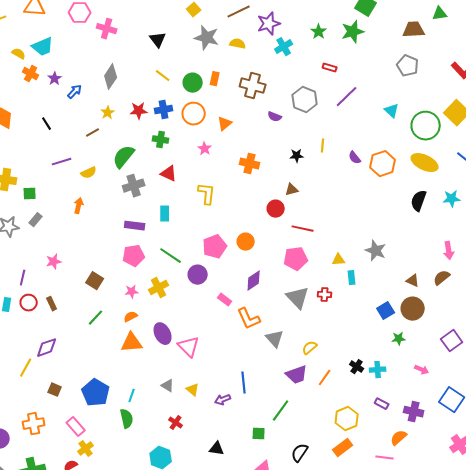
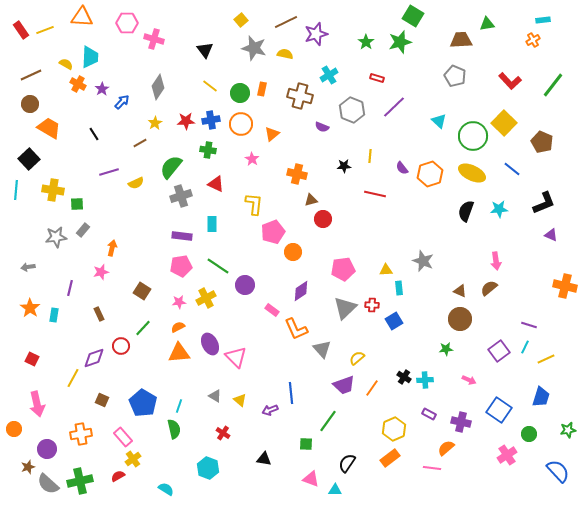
cyan trapezoid: (43, 47) -> (90, 57), turned -65
cyan cross: (284, 47) -> (329, 75), moved
brown triangle: (292, 190) -> (311, 200), moved
orange arrow: (79, 206) -> (112, 248), moved
red line: (303, 229) -> (375, 194), moved
pink pentagon: (215, 247) -> (273, 232), moved
gray triangle: (298, 298) -> (345, 308), turned 30
red circle: (29, 303) -> (121, 346), moved
blue square: (386, 311) -> (394, 321), moved

